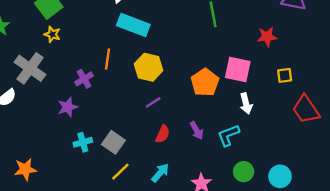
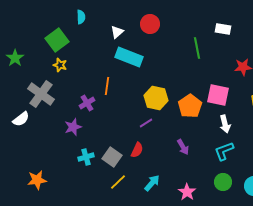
yellow hexagon: (149, 67) -> (156, 98), moved
red semicircle: (163, 134) -> (137, 150), moved
cyan L-shape: (228, 135) -> (224, 151), moved

